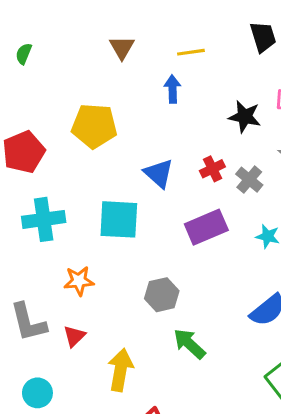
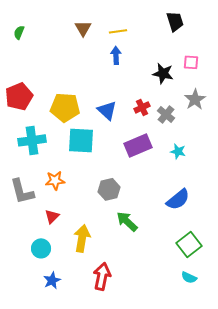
yellow line: (191, 52) -> (118, 31), moved
yellow pentagon: (94, 126) -> (65, 107), moved
gray L-shape: (28, 322) -> (22, 191), moved
cyan circle: (37, 393) -> (41, 248), moved

